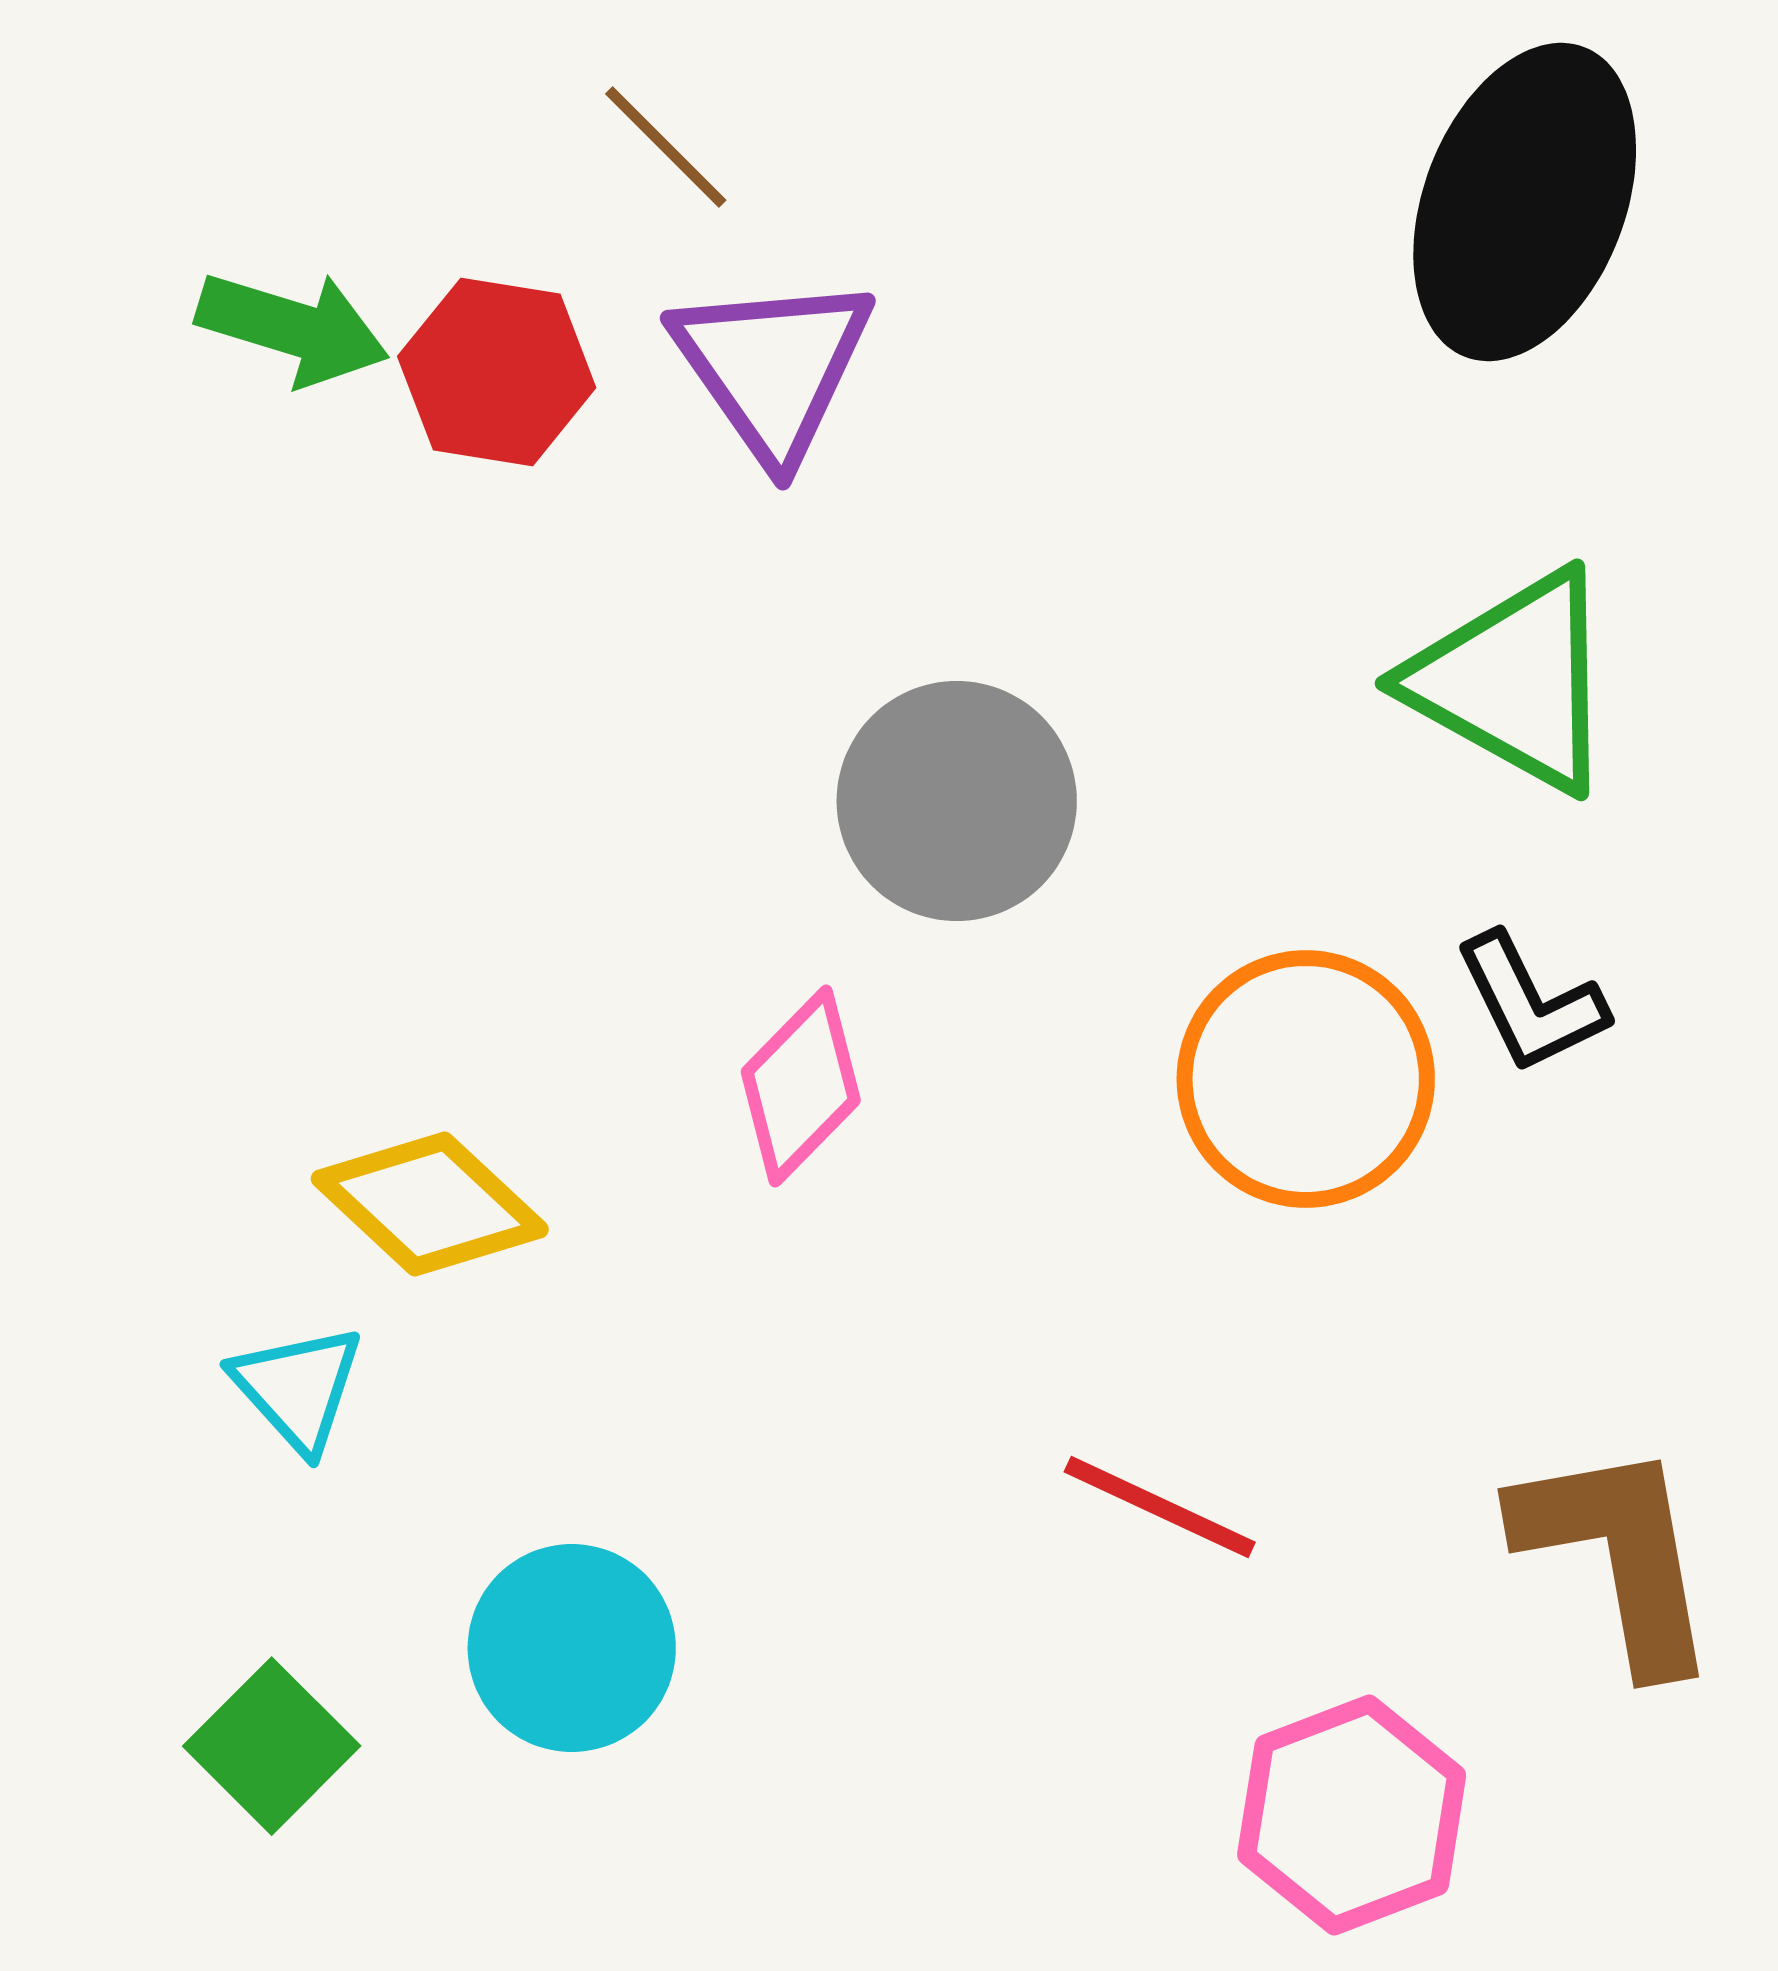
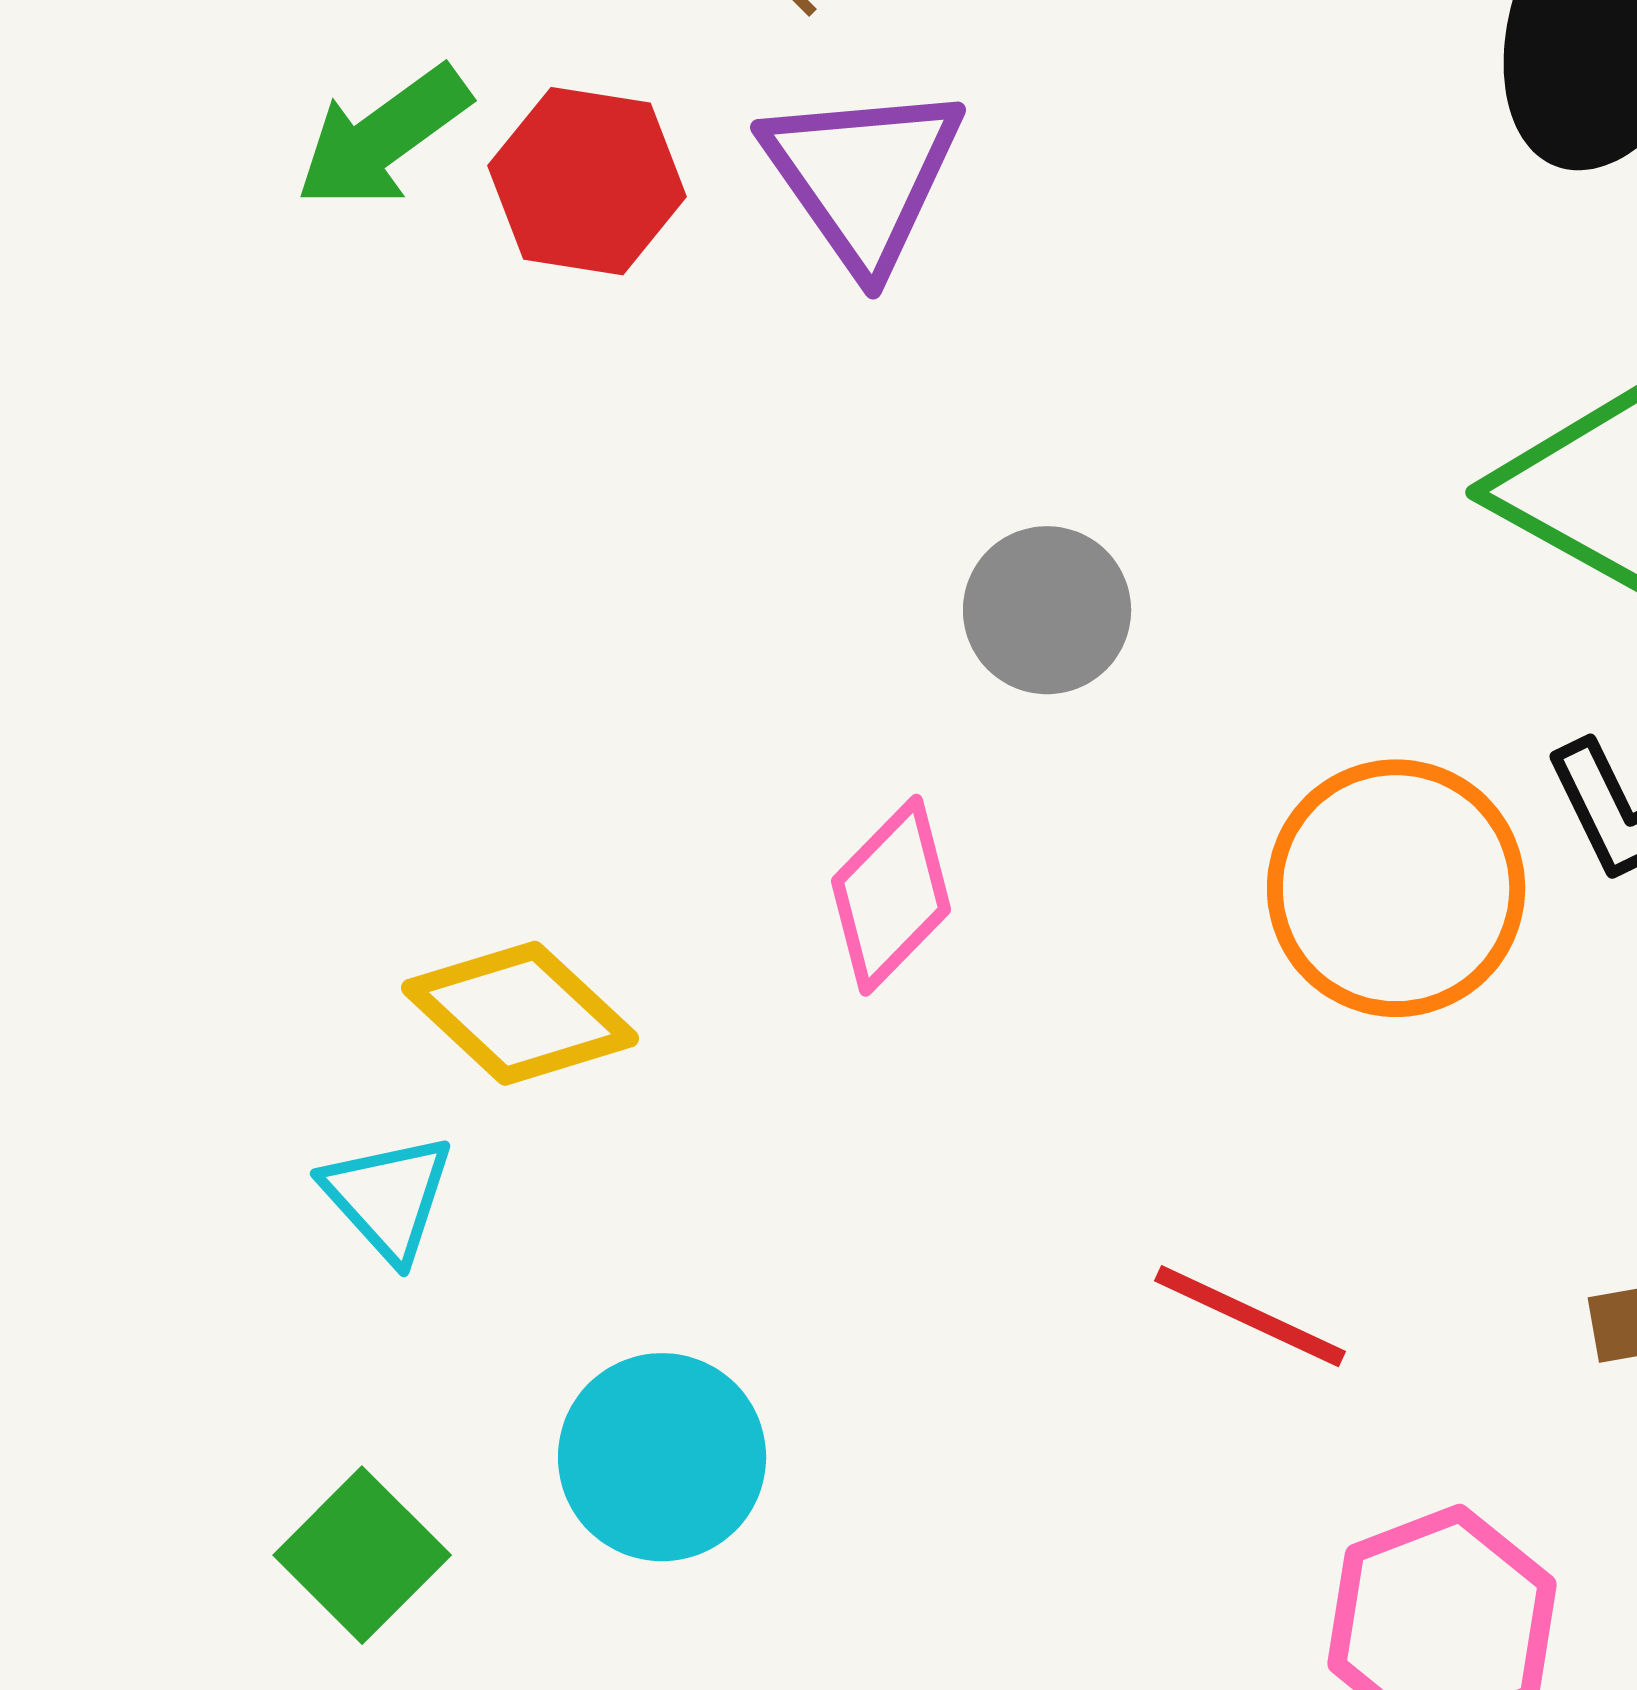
green arrow: (293, 328) -> (383, 137), turned 127
gray circle: (957, 801) -> (1047, 610), size x0.7

